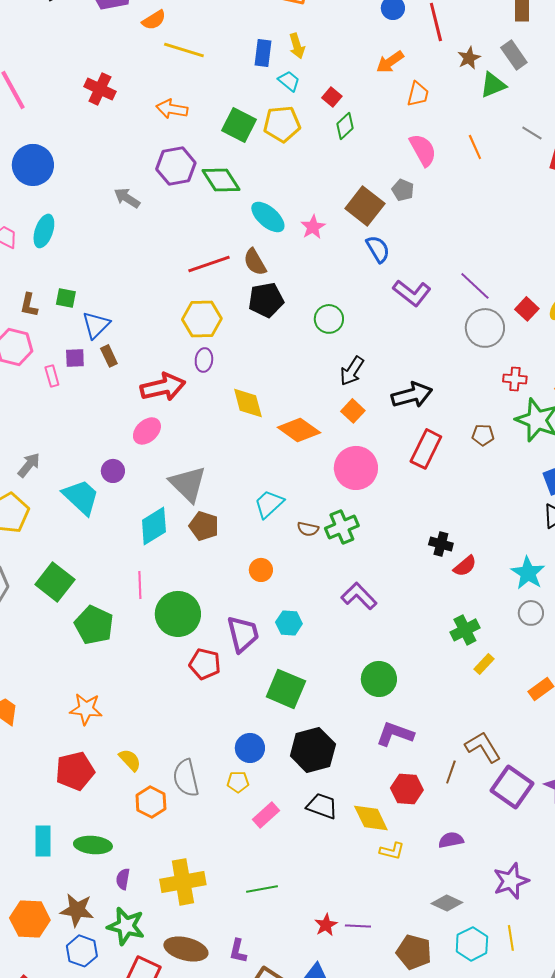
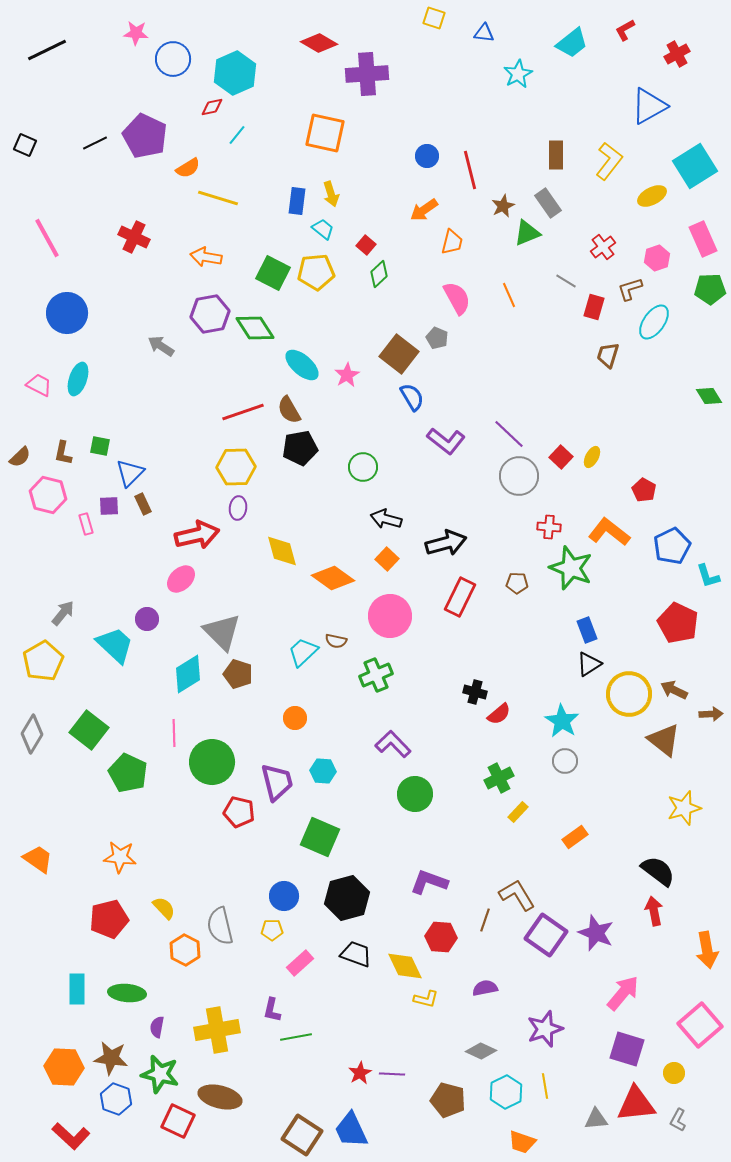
black arrow: (352, 371) -> (386, 519), turned 72
brown semicircle: (308, 529) -> (336, 641), moved
green circle: (379, 679) -> (415, 794), moved
purple L-shape: (238, 951) -> (272, 1010), moved

